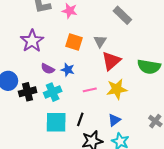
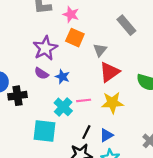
purple star: (32, 41) -> (45, 48), moved
orange square: (74, 42) -> (75, 38), moved
cyan cross: (53, 92) -> (63, 107), moved, turned -30
black line: (80, 119) -> (86, 132), moved

